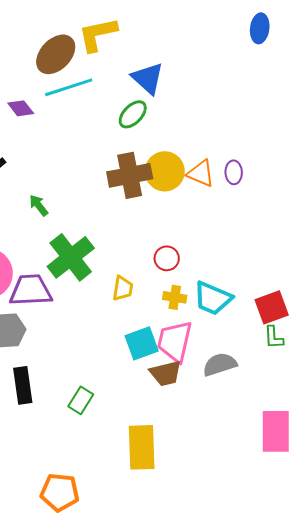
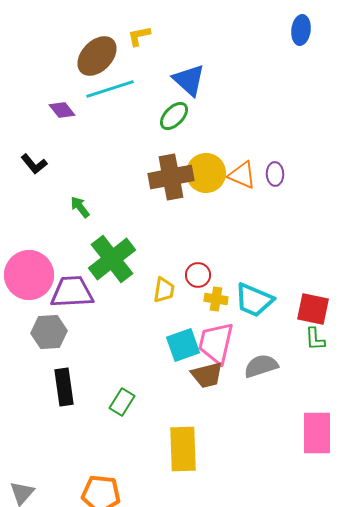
yellow L-shape: (98, 34) -> (139, 36), size x0.6
red circle: (167, 258) -> (198, 275), moved
red square: (272, 307) -> (313, 309), turned 32

